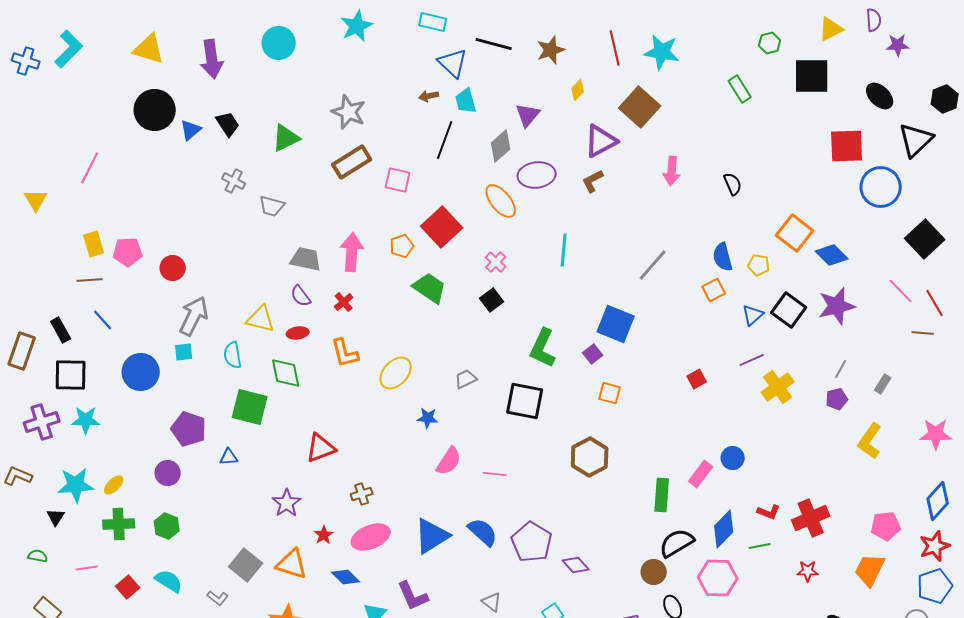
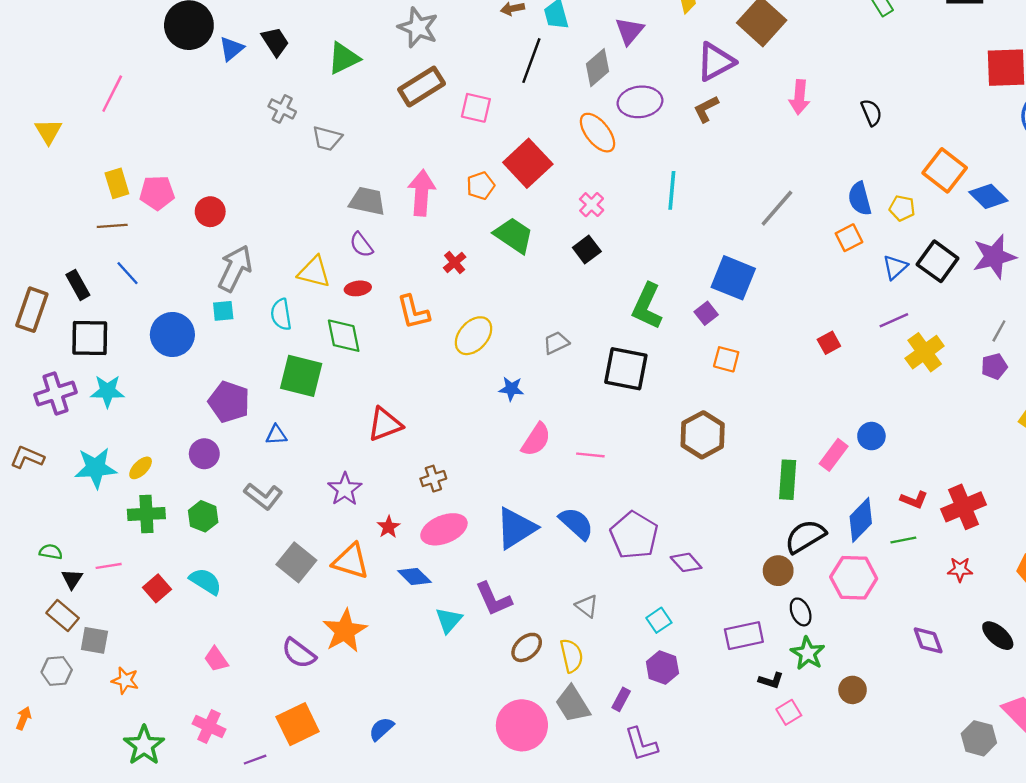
red cross: (344, 302) -> (455, 262), moved
black triangle: (56, 517) -> (72, 579), moved
gray L-shape: (218, 598) -> (263, 496), moved, size x1.5

